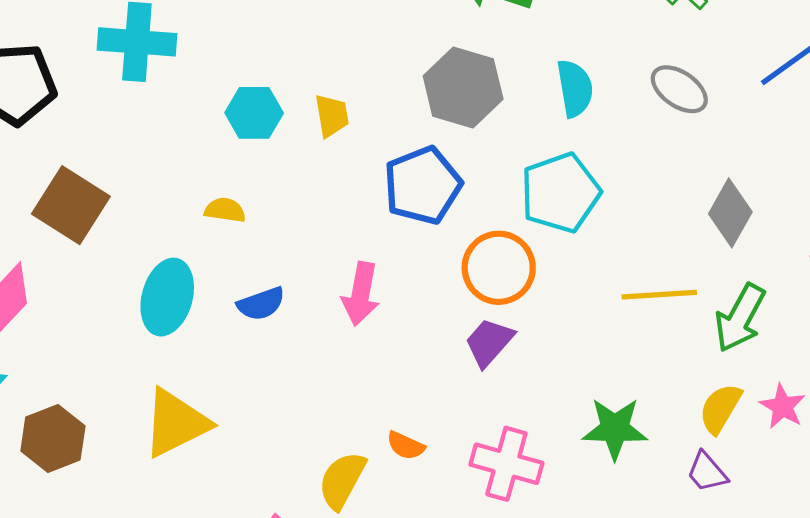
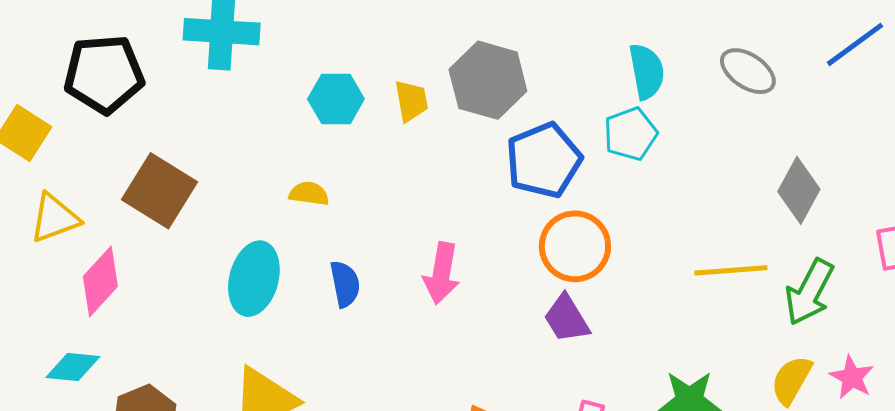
gray hexagon: (463, 87) -> (488, 80), moved
blue pentagon: (423, 185) -> (544, 160), moved
cyan pentagon: (560, 193) -> (630, 134), moved, size x0.7
blue semicircle: (261, 304) -> (345, 284), turned -81
purple trapezoid: (489, 342) -> (567, 319), turned -72

